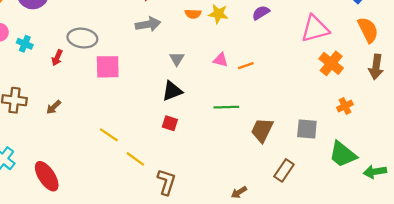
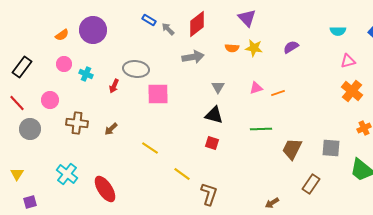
pink triangle: (315, 29) -> (348, 61), moved, size x0.6
pink triangle: (221, 60) -> (256, 88), turned -32
black triangle: (172, 91) -> (214, 115), turned 36
yellow line: (109, 135) -> (150, 148), moved

